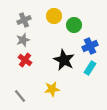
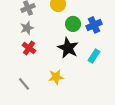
green circle: (74, 25) -> (73, 24), moved
blue cross: (90, 46) -> (94, 25), moved

